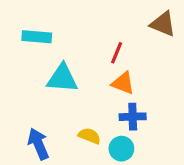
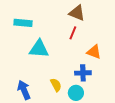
brown triangle: (163, 24) -> (77, 13), moved
orange triangle: (123, 83) -> (94, 52), moved
yellow semicircle: (89, 136) -> (56, 85), turned 40

